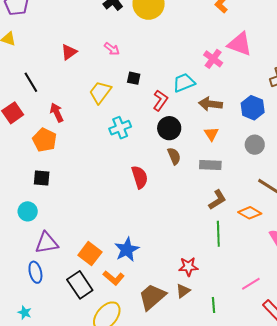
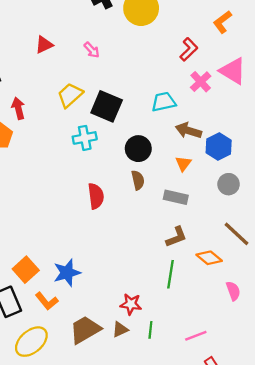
black square: (134, 78) -> (107, 106), moved, size x2.0
red L-shape: (160, 100) -> (189, 49), moved
blue hexagon: (253, 108) -> (219, 147), moved
green line: (213, 305) -> (150, 330), moved

